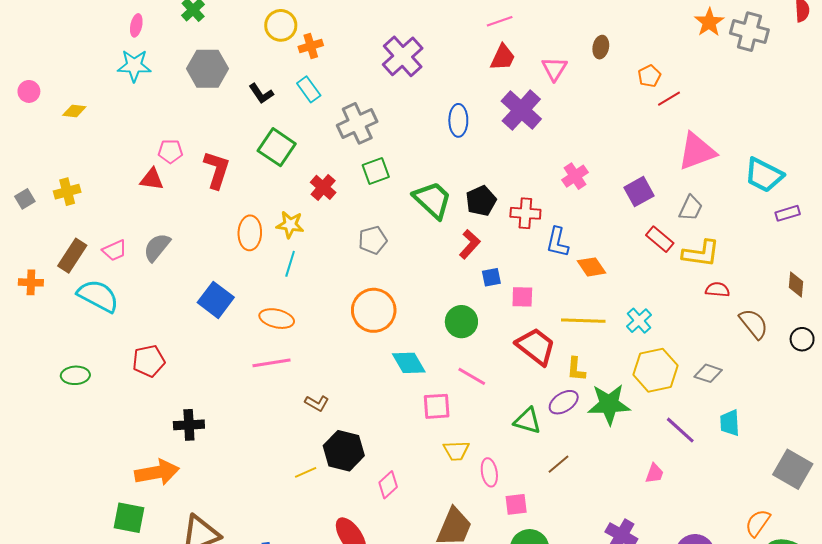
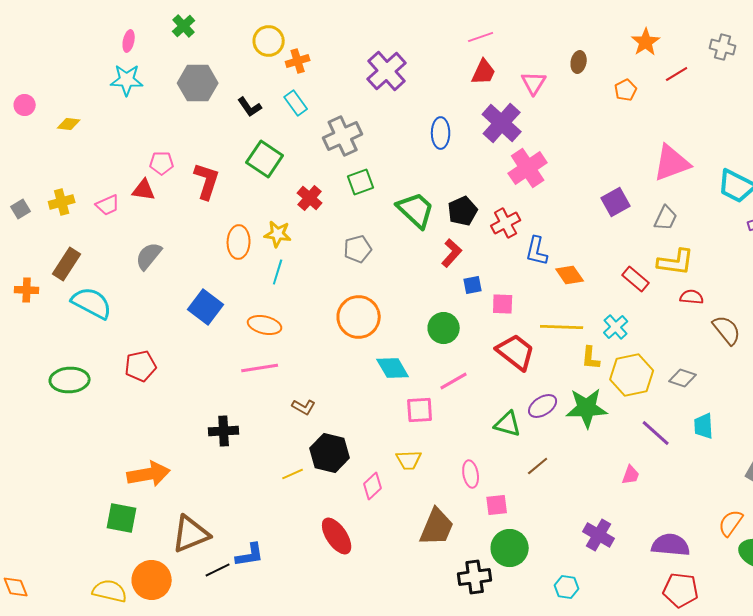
orange star: (709, 22) -> (646, 42), moved
gray cross: (749, 32) -> (723, 47), size x0.7
red line: (669, 99) -> (677, 74), moved
pink cross: (575, 176) -> (528, 168), moved, size x1.5
red cross: (525, 213) -> (506, 223), turned -32
red rectangle: (660, 239) -> (636, 279), moved
pink trapezoid: (115, 250) -> (108, 205), moved
yellow L-shape: (576, 369) -> (591, 358), moved
green ellipse: (75, 375) -> (70, 380), size x1.4
pink line: (472, 376) -> (454, 381), turned -60
black cross: (189, 425) -> (224, 431), moved
yellow trapezoid: (456, 451) -> (409, 460), moved

